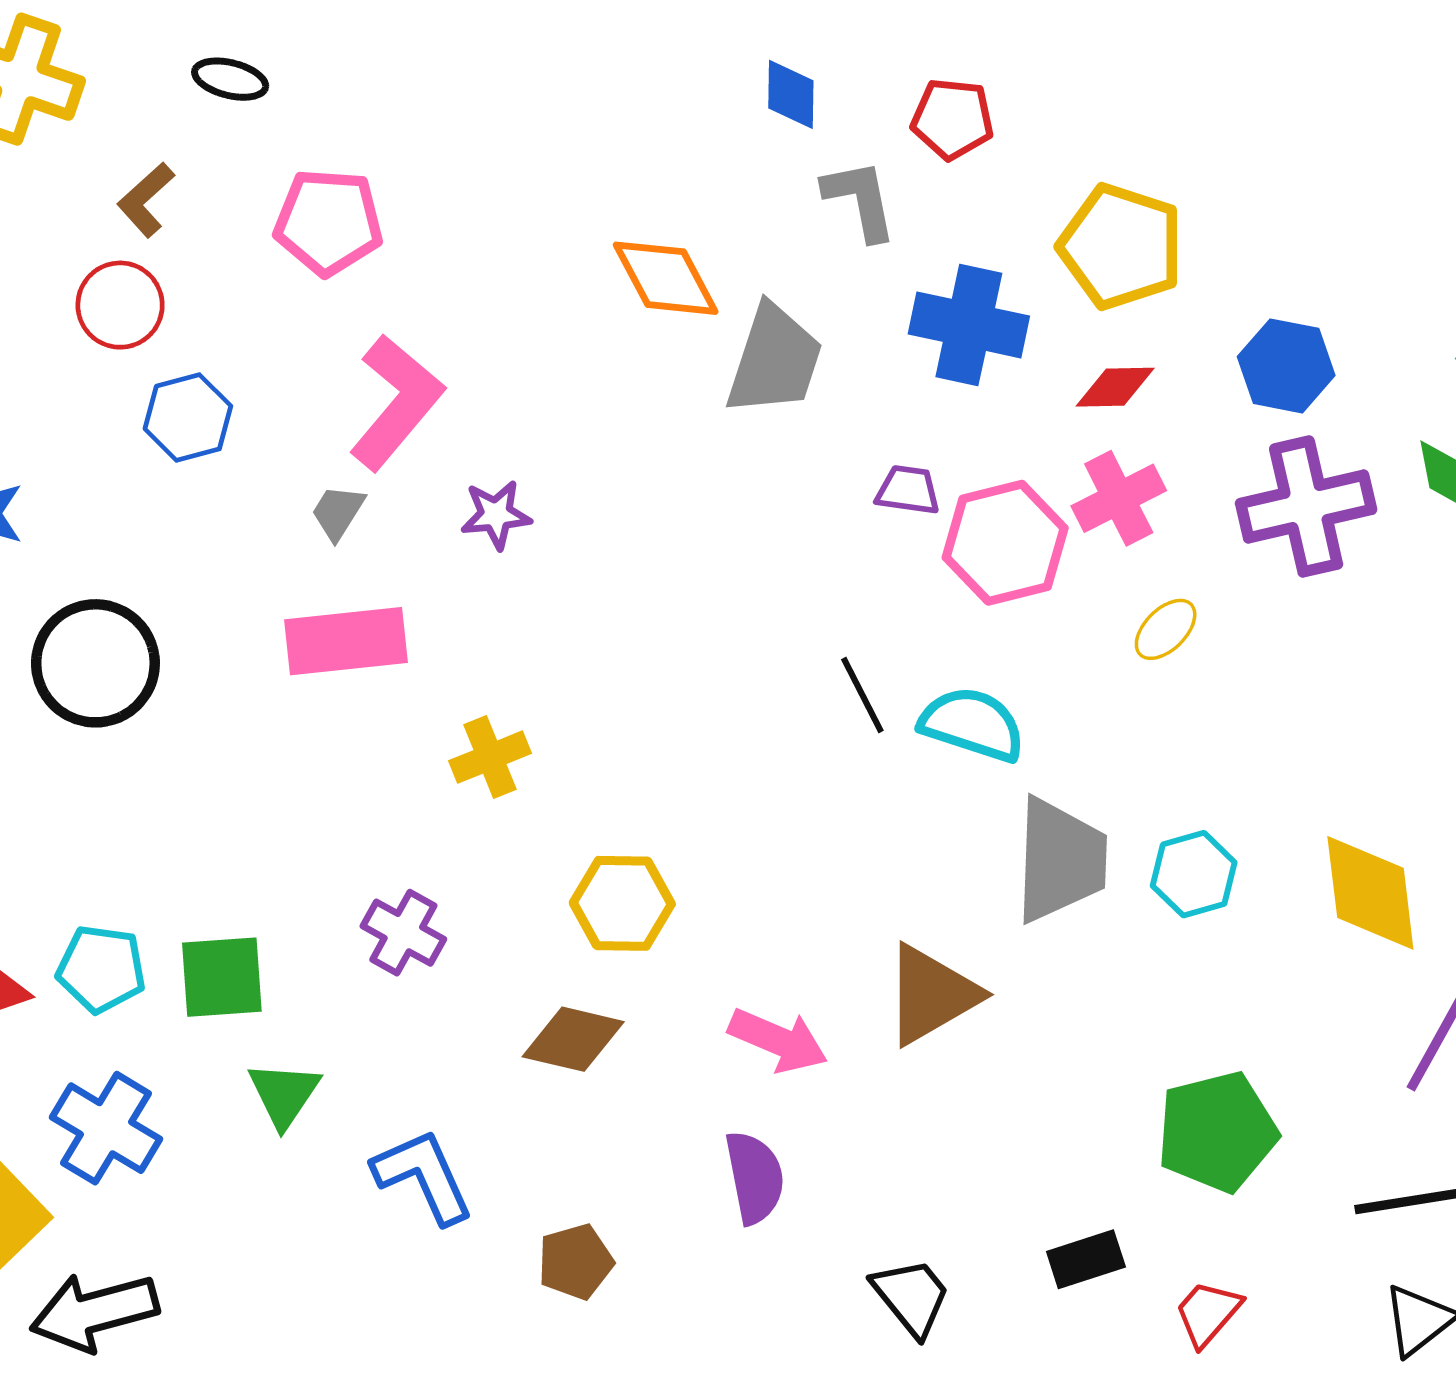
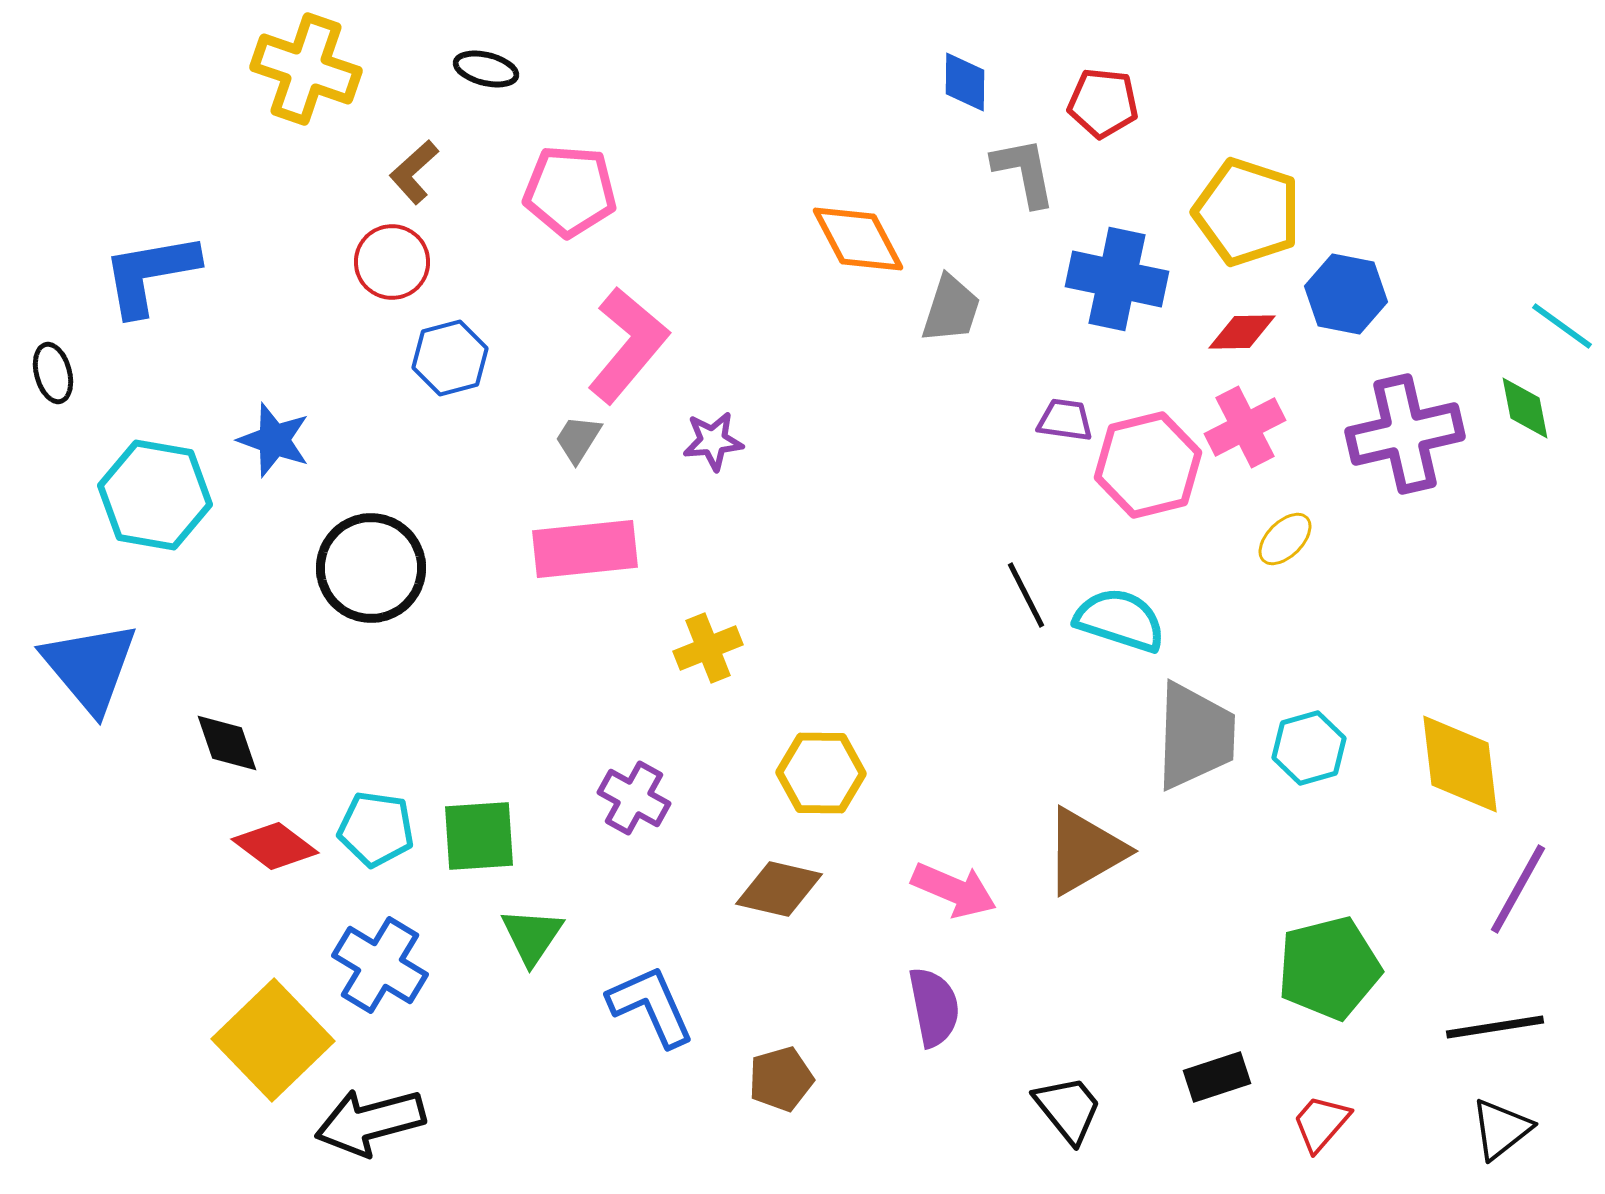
gray trapezoid: (775, 360) -> (951, 309), size x0.7
blue hexagon: (1286, 366) -> (1346, 294), moved

